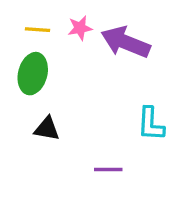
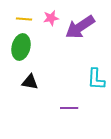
purple arrow: (126, 42) -> (80, 27), turned -56

